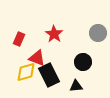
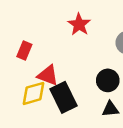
red star: (54, 34) -> (79, 24), moved
black triangle: (76, 86) -> (110, 109), moved

